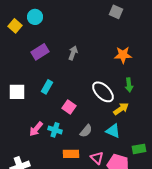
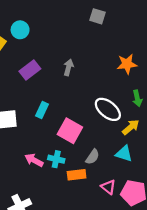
gray square: (116, 12) -> (98, 16), moved
pink square: (69, 107) -> (70, 131), size x1.5
pink arrow: (36, 129) -> (34, 160), turned 84
orange rectangle: (71, 154) -> (77, 175), moved

